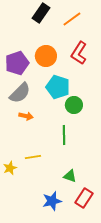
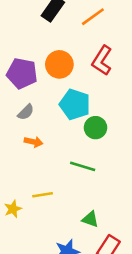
purple pentagon: (17, 63) -> (22, 73), turned 30
gray semicircle: (20, 93) -> (26, 112), size x0.6
green line: (64, 135) -> (83, 166), turned -72

